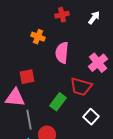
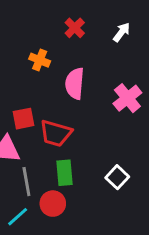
red cross: (62, 15) -> (75, 28), turned -32
red trapezoid: (81, 87) -> (56, 133), moved
green rectangle: (58, 102) -> (64, 173), moved, turned -42

